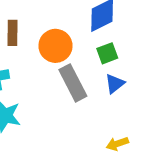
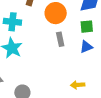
gray rectangle: (73, 83) -> (60, 39), size x0.6

